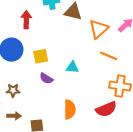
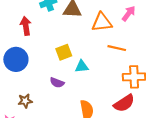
orange triangle: (99, 29) -> (102, 22), turned 45
yellow square: (41, 56) -> (64, 52), moved

